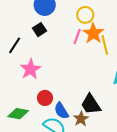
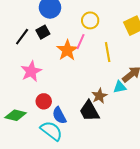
orange star: (93, 33) -> (67, 50), moved
black line: (15, 45) -> (22, 37), moved
brown star: (81, 119) -> (99, 96), moved

